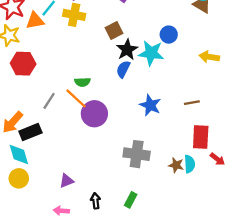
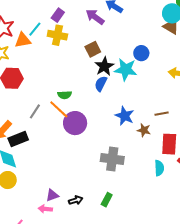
brown star: (176, 165) -> (144, 130), moved
purple triangle: (67, 181) -> (52, 195), moved
black arrow: (96, 201) -> (76, 200), turned 80

